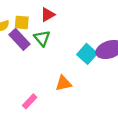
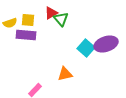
green triangle: (42, 38) -> (61, 19), moved
purple rectangle: (19, 39) -> (26, 35), turned -42

